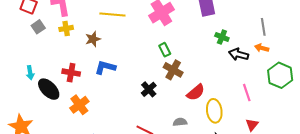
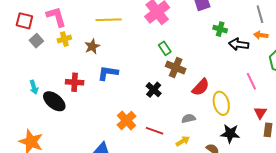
orange cross: (79, 105) -> (126, 120), moved

